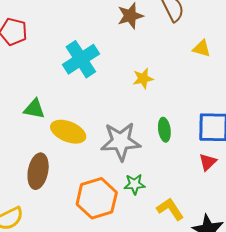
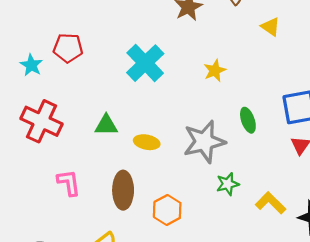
yellow triangle: (202, 49) -> (270, 27), turned 30
yellow ellipse: (68, 132) -> (147, 142), size x0.7
orange hexagon: (97, 198) -> (167, 210), moved, size x0.7

